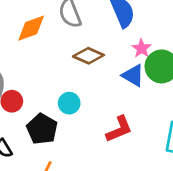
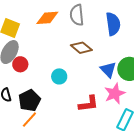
pink star: (141, 48) -> (115, 93), moved, size x1.5
black pentagon: (42, 129) -> (29, 100), moved

